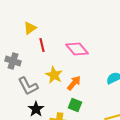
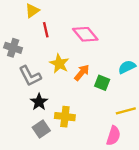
green square: (75, 105) -> (102, 83), moved

